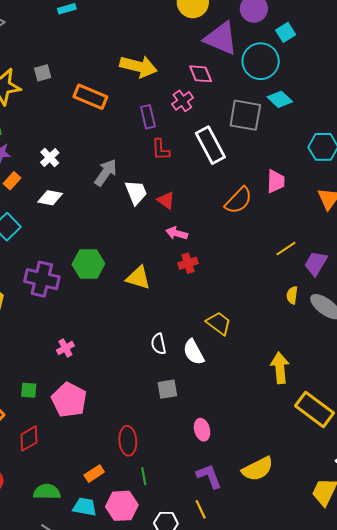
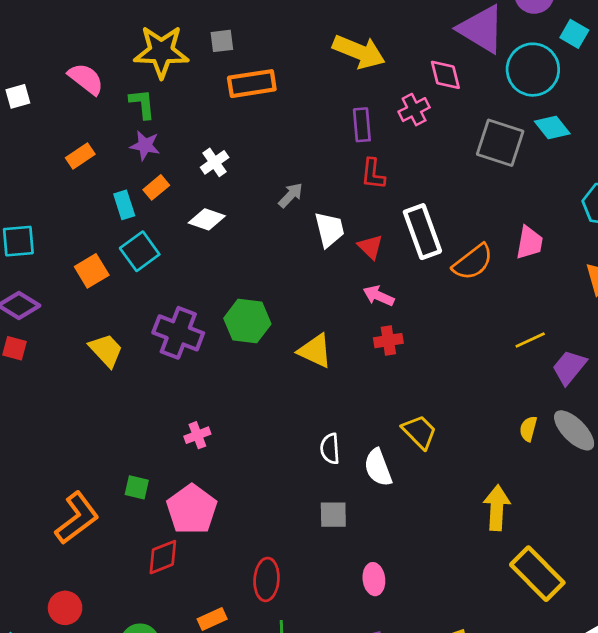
cyan square: (286, 32) -> (574, 34), turned -36
orange rectangle: (90, 97) -> (252, 84), moved, turned -40
white rectangle: (210, 145) -> (422, 232), moved
gray arrow: (106, 173) -> (291, 195), size x0.7
yellow semicircle: (292, 295) -> (528, 429), moved
red diamond: (29, 438) -> (163, 557), moved

